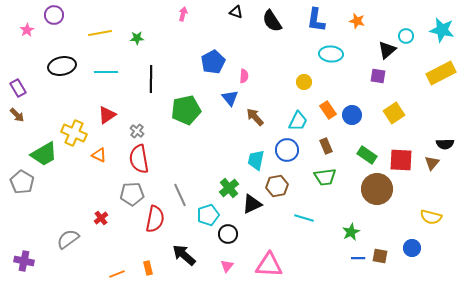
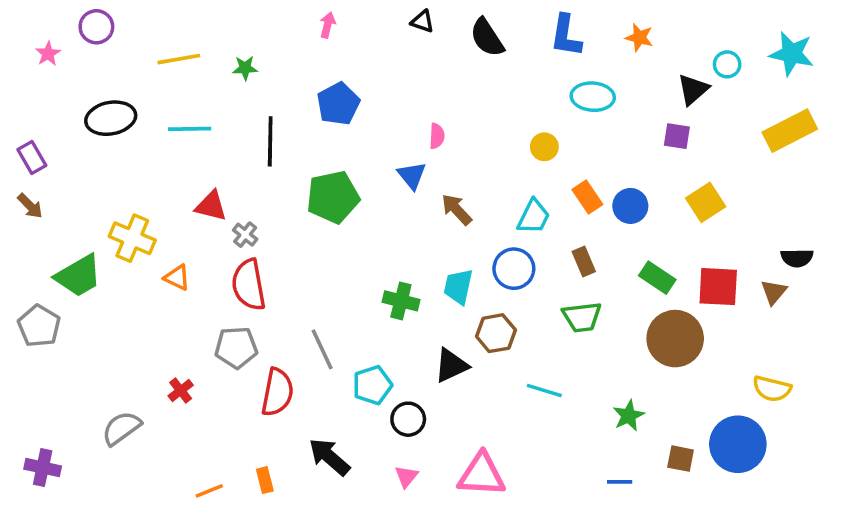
blue pentagon: (213, 62) -> (338, 104), moved
red triangle: (107, 115) -> (211, 206), moved, turned 48
green cross: (229, 188) -> (401, 301), moved, turned -36
blue circle: (412, 248) -> (738, 444), size x1.8
blue line: (358, 258) -> (620, 482), moved

